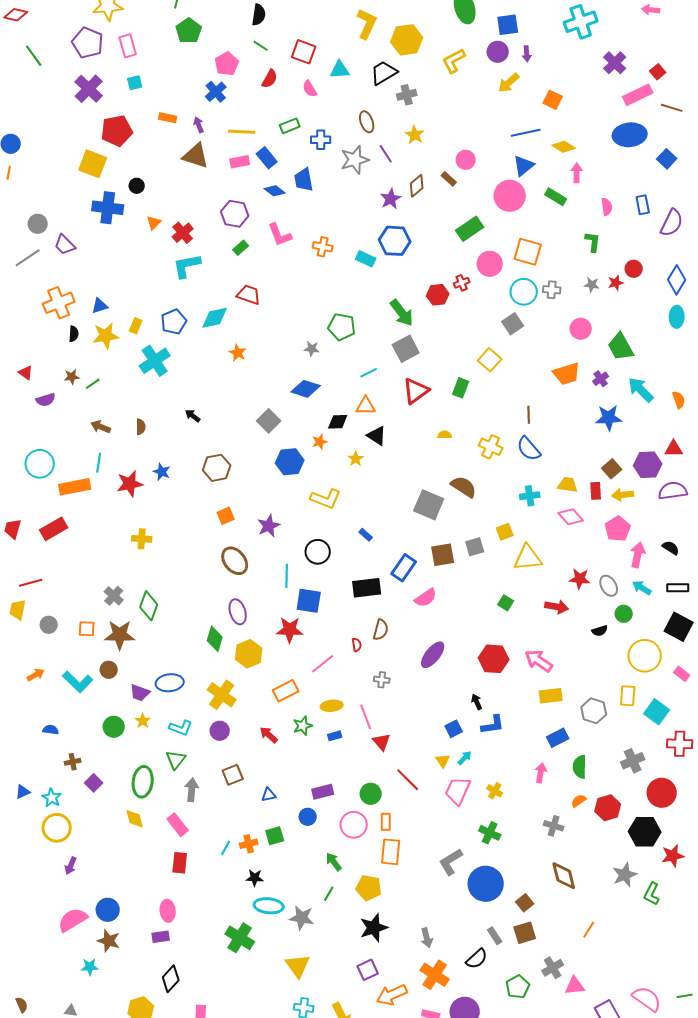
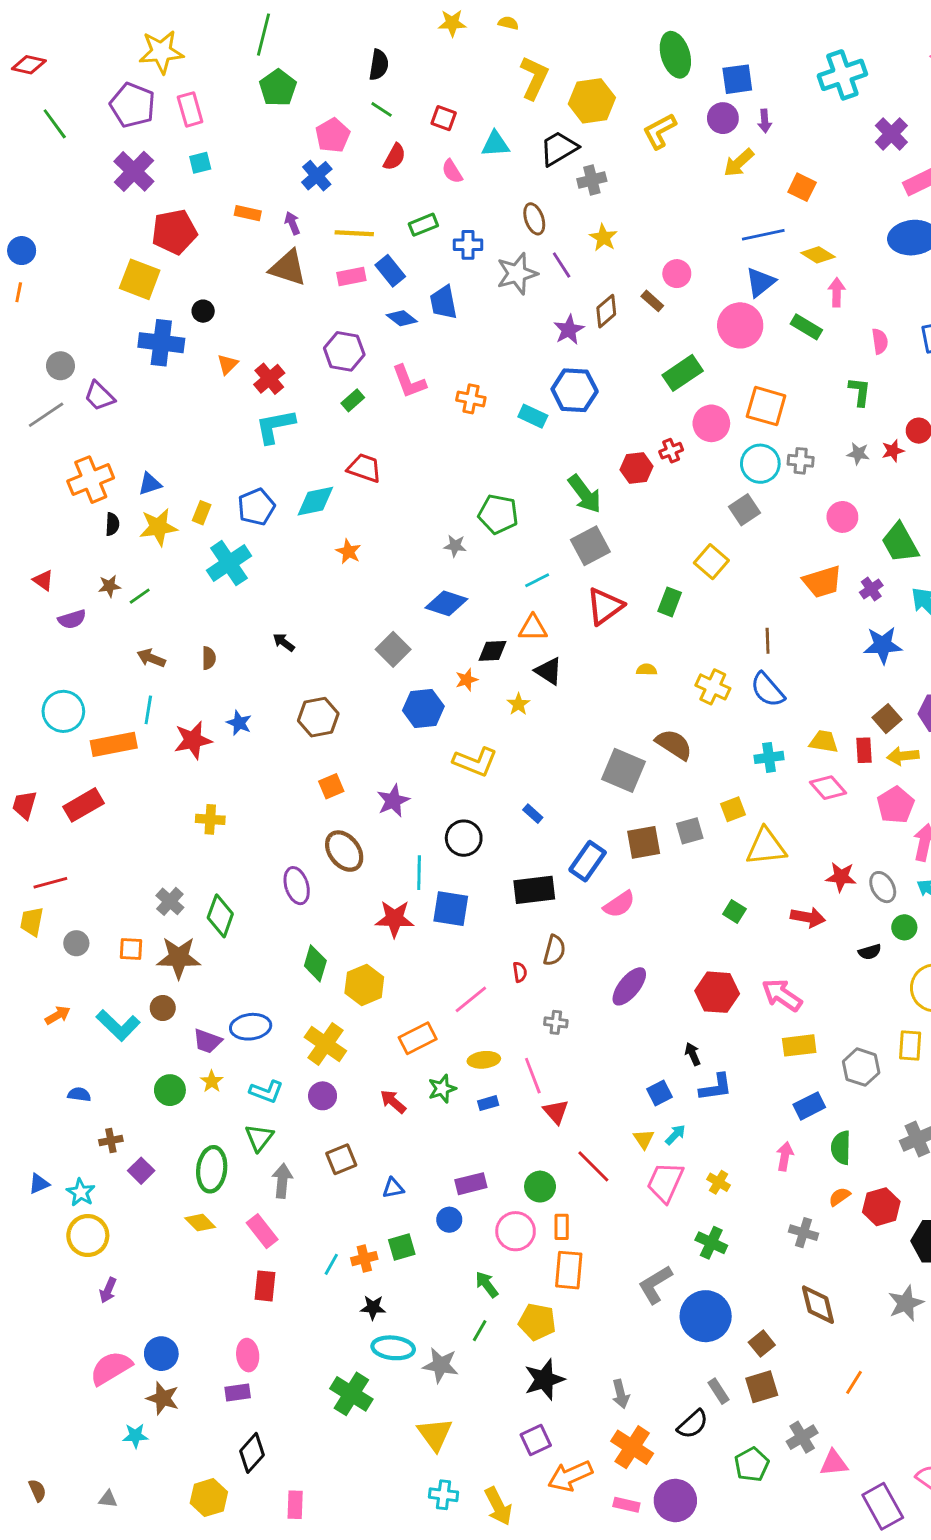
red square: (304, 52) -> (444, 118), size x0.7
purple ellipse: (238, 612) -> (297, 886), moved
red star: (290, 630) -> (395, 919), moved
yellow diamond: (135, 819) -> (200, 1223), turned -30

